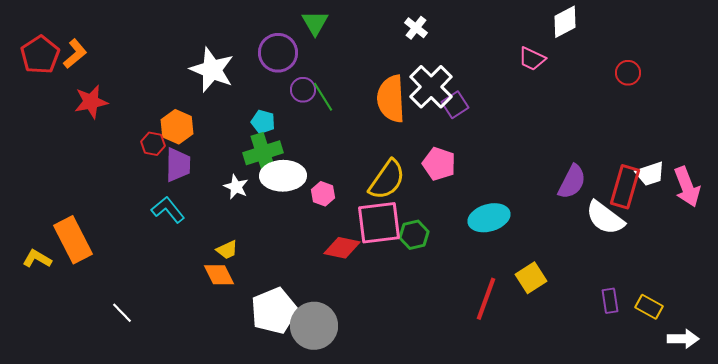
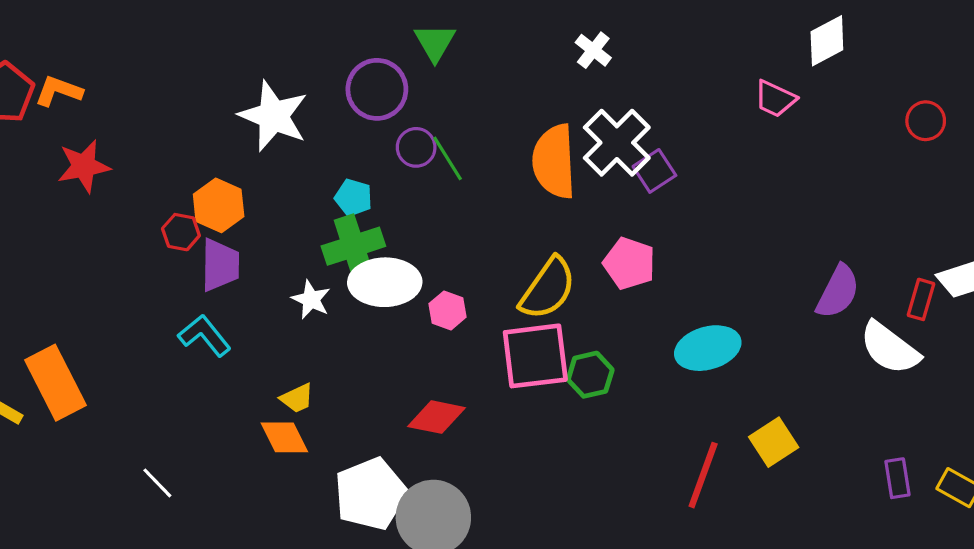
orange L-shape: (75, 54) -> (59, 91), turned -120
red rectangle: (625, 187) -> (921, 299), size x0.6
red diamond: (342, 248) -> (436, 417), moved
white line: (122, 313) -> (157, 483), moved

